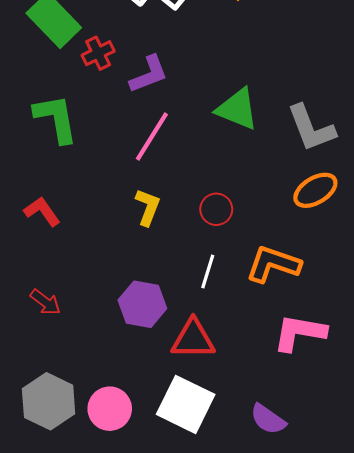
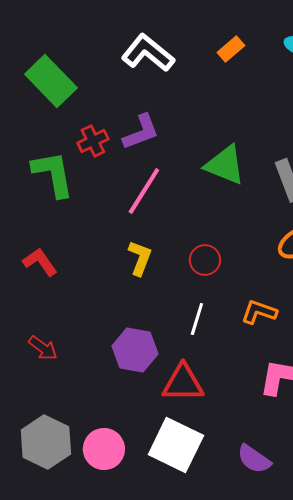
red cross: (98, 53) -> (93, 141), moved
orange L-shape: (273, 264) -> (259, 312), size x0.7

